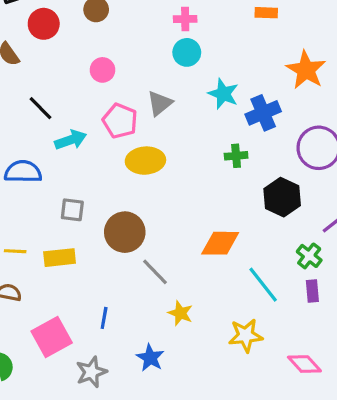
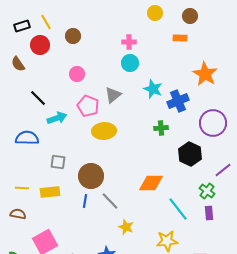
blue line: (104, 318) -> (85, 201), moved

